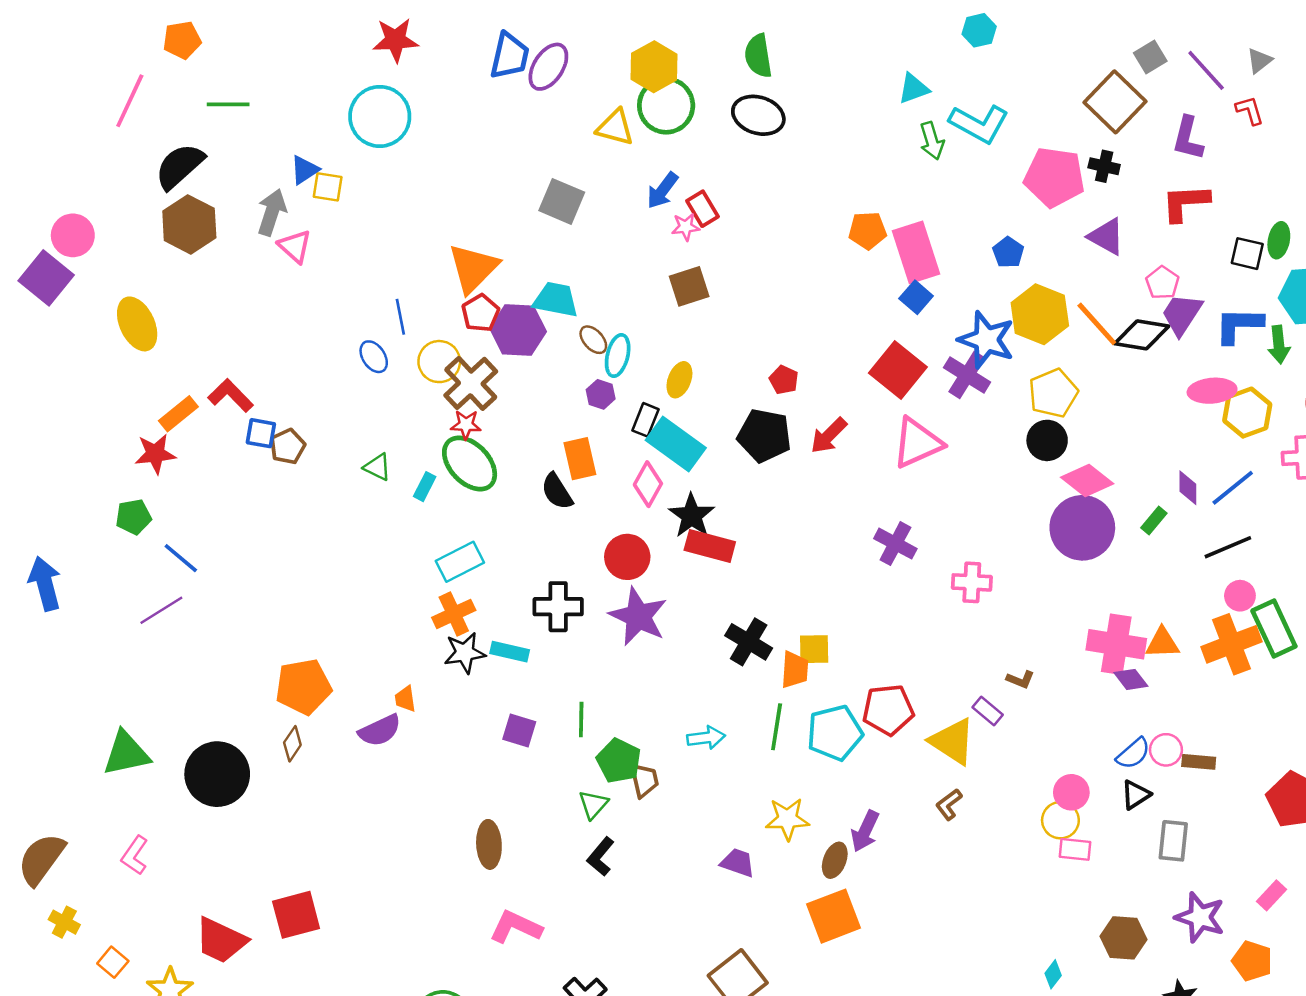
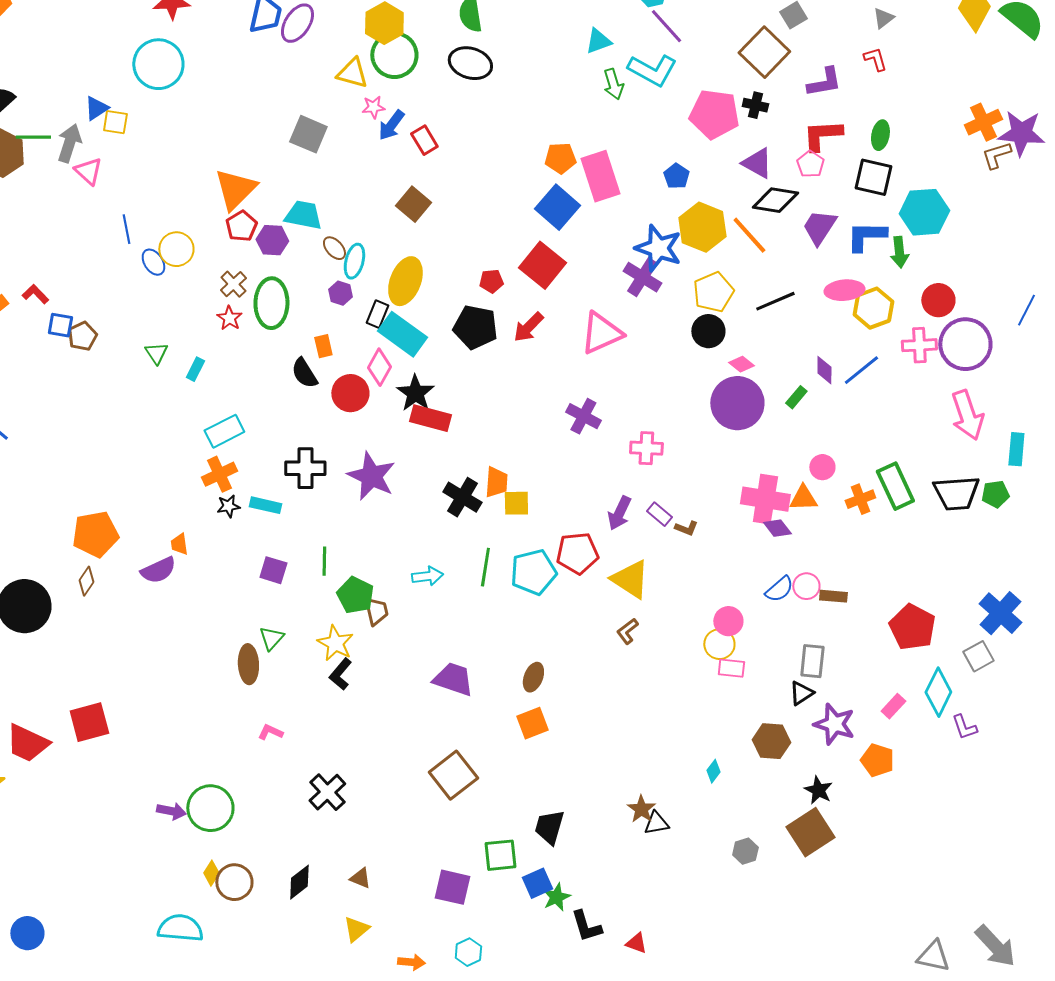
purple line: (1206, 70) -> (666, 26), moved
green line: (228, 104) -> (33, 137), moved
purple L-shape: (1188, 138) -> (824, 82), turned -114
pink star: (686, 227) -> (373, 107), moved
green ellipse: (1279, 240) -> (880, 135), moved
black square: (1247, 254) -> (873, 177), size x1.4
pink pentagon: (1162, 283) -> (810, 164), moved
brown square: (689, 286) -> (413, 204), turned -32
blue square: (916, 297) -> (557, 207), moved, size x1.6
blue line: (400, 317) -> (126, 229), moved
purple hexagon: (518, 330) -> (272, 240), size x0.7
black diamond: (1142, 335) -> (775, 200), moved
yellow circle: (439, 362) -> (176, 249), moved
red square: (898, 370) -> (542, 265), moved
yellow ellipse: (679, 380) -> (405, 281), size x1.6
red pentagon: (784, 380) -> (491, 281), turned -30
brown cross: (471, 383) -> (233, 284), size x0.6
red L-shape: (231, 396) -> (35, 294), size x0.7
red star: (466, 425) -> (229, 318), turned 30
orange rectangle: (580, 459) -> (323, 346), size x0.7
green ellipse: (470, 463) -> (271, 303), moved, turned 45
green triangle: (377, 467) -> (156, 353), turned 30
pink diamond: (1087, 480) -> (741, 364), size x0.6
black line: (1228, 547) -> (775, 301), moved
red circle: (627, 557) -> (350, 393), moved
pink circle: (1240, 596) -> (822, 467), moved
orange cross: (1232, 644) -> (860, 499), size x0.6
black star: (465, 653) -> (228, 506), size x0.7
orange trapezoid: (795, 670) -> (496, 482), moved
purple rectangle: (988, 711) -> (659, 514), moved
black triangle: (1136, 795) -> (801, 693), moved
green triangle: (593, 804) -> (271, 638), moved
yellow star: (787, 819) -> (335, 643), moved, turned 30
purple arrow: (865, 831) -> (619, 513), moved
purple trapezoid: (738, 863) -> (453, 679), size x1.4
orange square: (834, 916) -> (532, 723), size x0.7
pink L-shape: (516, 927) -> (270, 732), size x0.6

